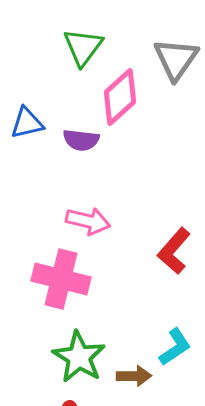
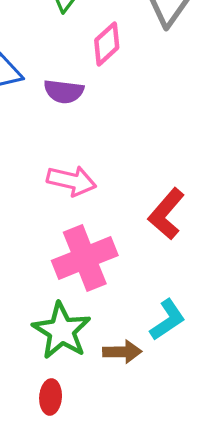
pink diamond: (120, 97) -> (107, 44), size x0.7
pink cross: (61, 279) -> (85, 258), moved, turned -36

